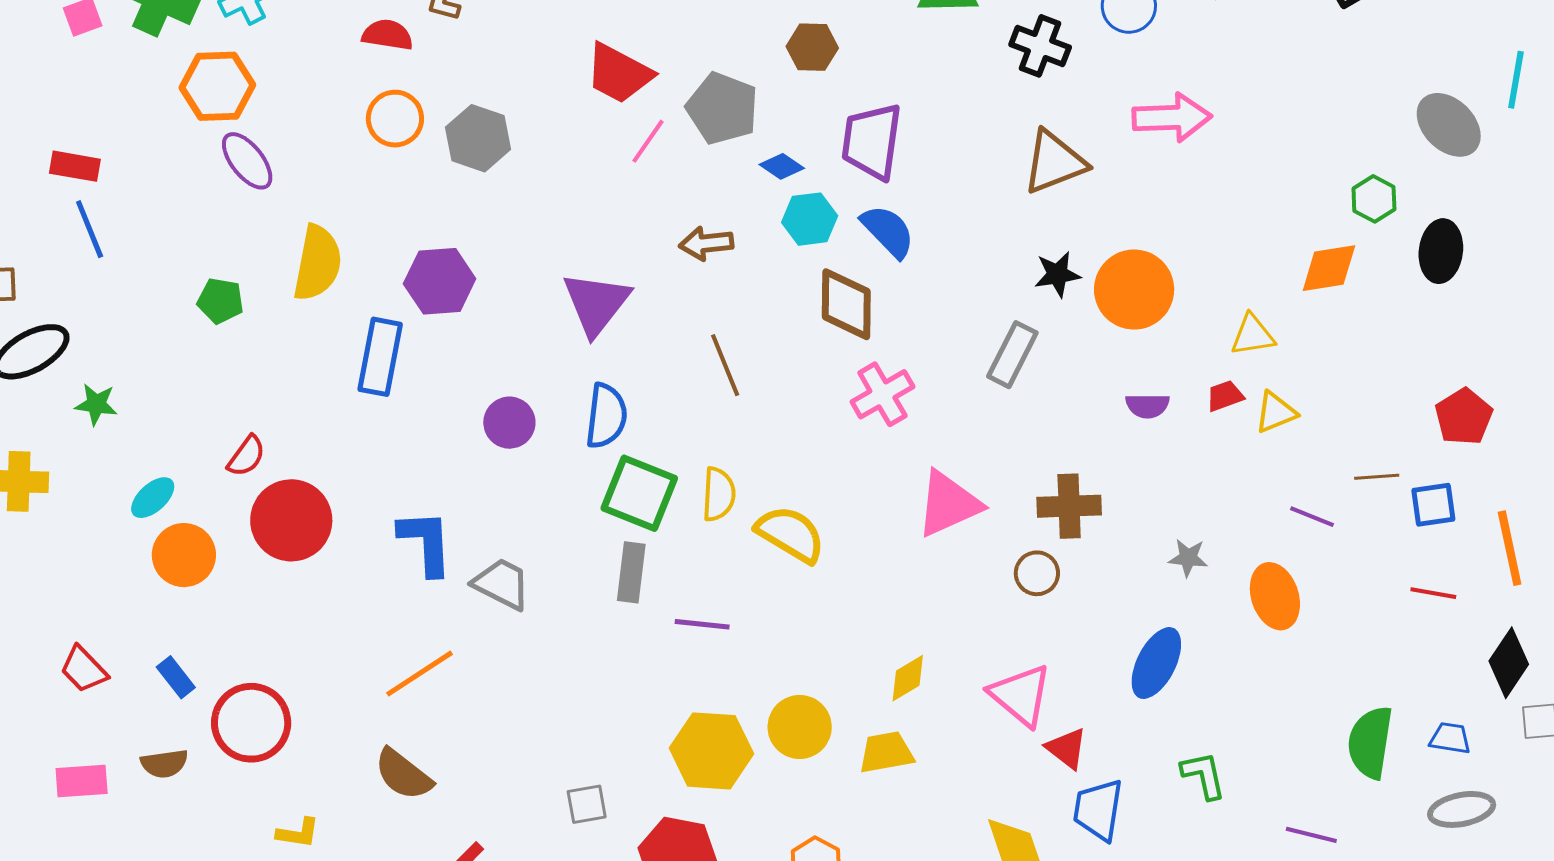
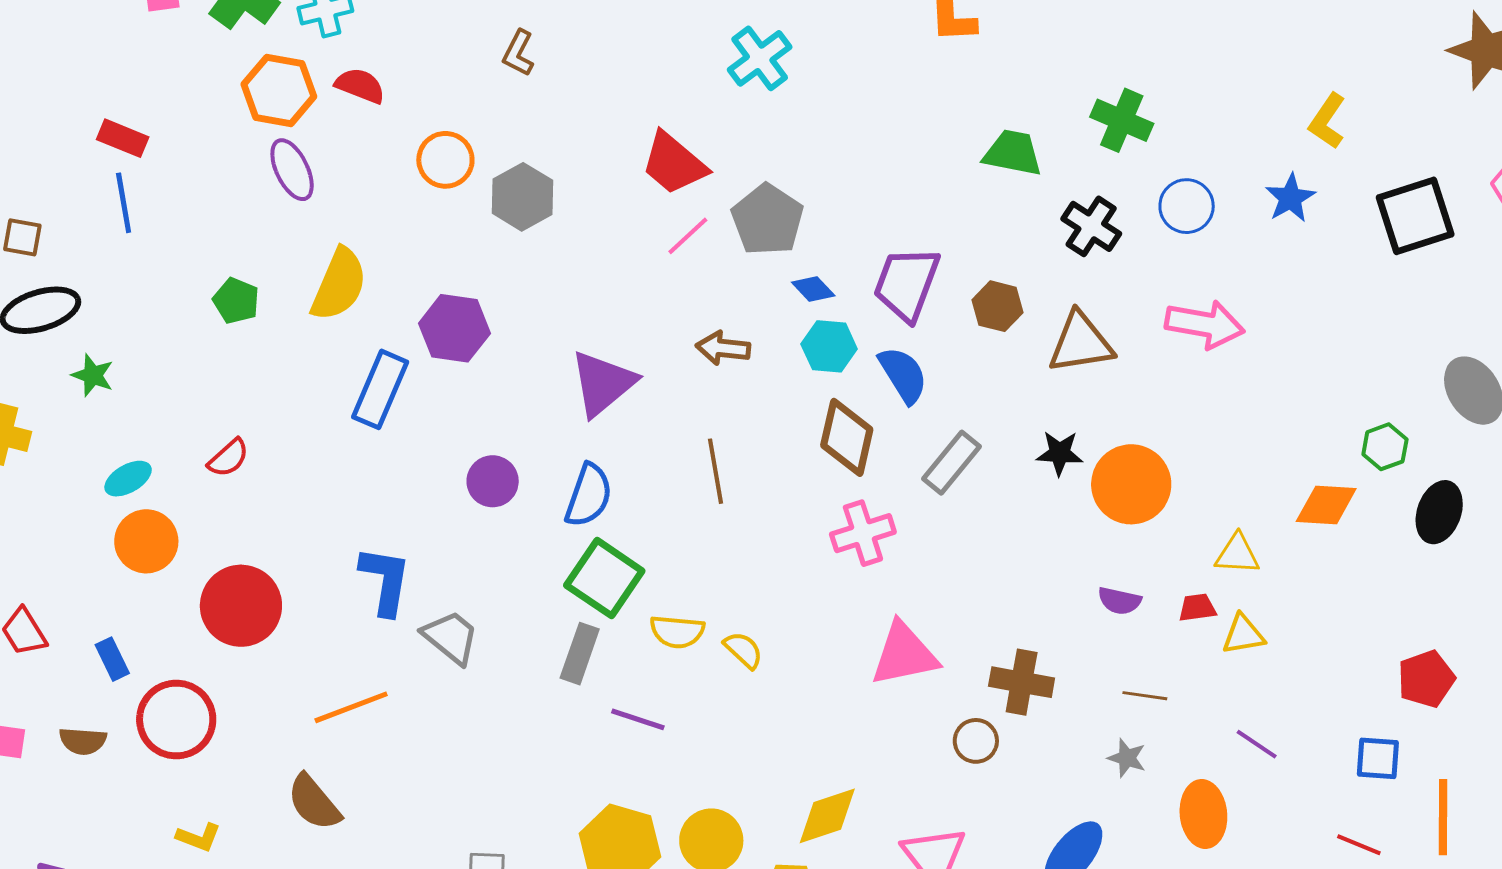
red semicircle: (387, 35) -> (360, 86), moved
brown hexagon: (812, 47) -> (997, 306), moved
gray rectangle: (1012, 355) -> (952, 463), moved
brown line: (1377, 477) -> (1145, 696), moved
yellow semicircle: (719, 494) -> (677, 632), moved, turned 80
red circle: (291, 520) -> (241, 606), moved
yellow semicircle: (790, 534) -> (743, 650), size x0.6
yellow diamond: (908, 678) -> (827, 816), size x1.4

